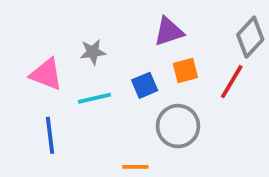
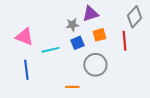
gray star: (93, 52) -> (72, 25), moved
red line: (232, 82) -> (124, 41), turned -36

